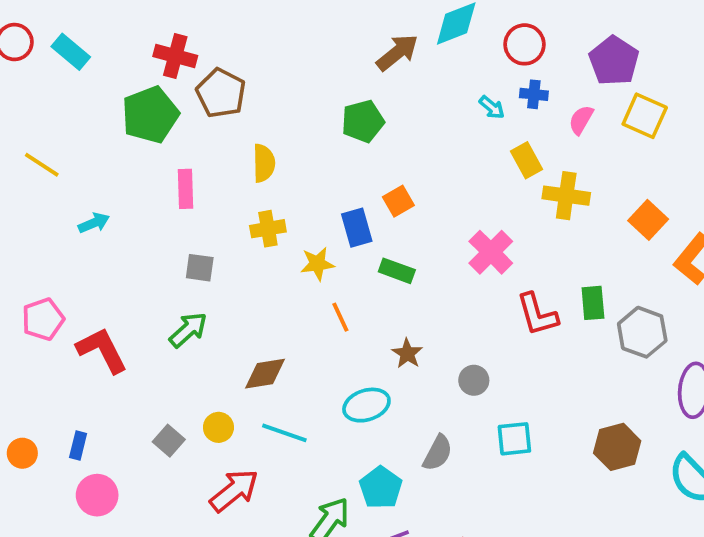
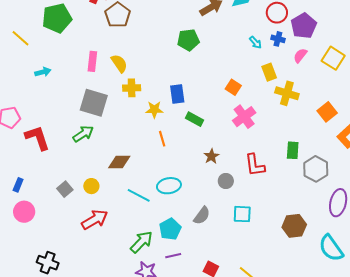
purple pentagon: (614, 61) -> (304, 26), moved
green pentagon: (150, 115) -> (57, 18), moved
yellow semicircle: (264, 163) -> (119, 63), moved, turned -42
orange square: (398, 201) -> (233, 87), moved, turned -35
gray square: (200, 268) -> (94, 103), size x1.8
red L-shape: (537, 314) -> (255, 165), moved
brown star: (407, 353) -> (211, 156), moved
cyan line: (284, 433) -> (139, 195), moved

